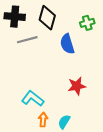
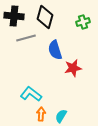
blue semicircle: (67, 44) -> (55, 50), moved
red star: (77, 86) -> (73, 68), moved

